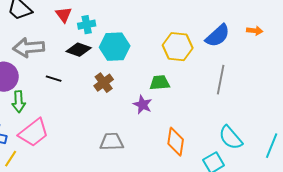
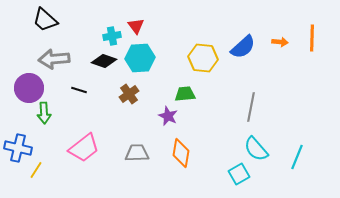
red triangle: (64, 15) -> (136, 26), moved
gray line: (221, 80) -> (251, 107), moved
pink trapezoid: (34, 133) -> (84, 148), moved
orange diamond: (176, 142) -> (181, 153), moved

